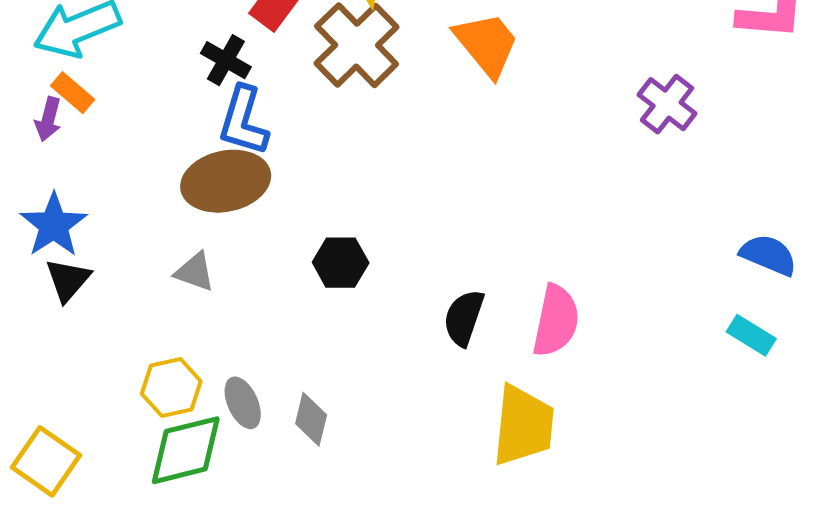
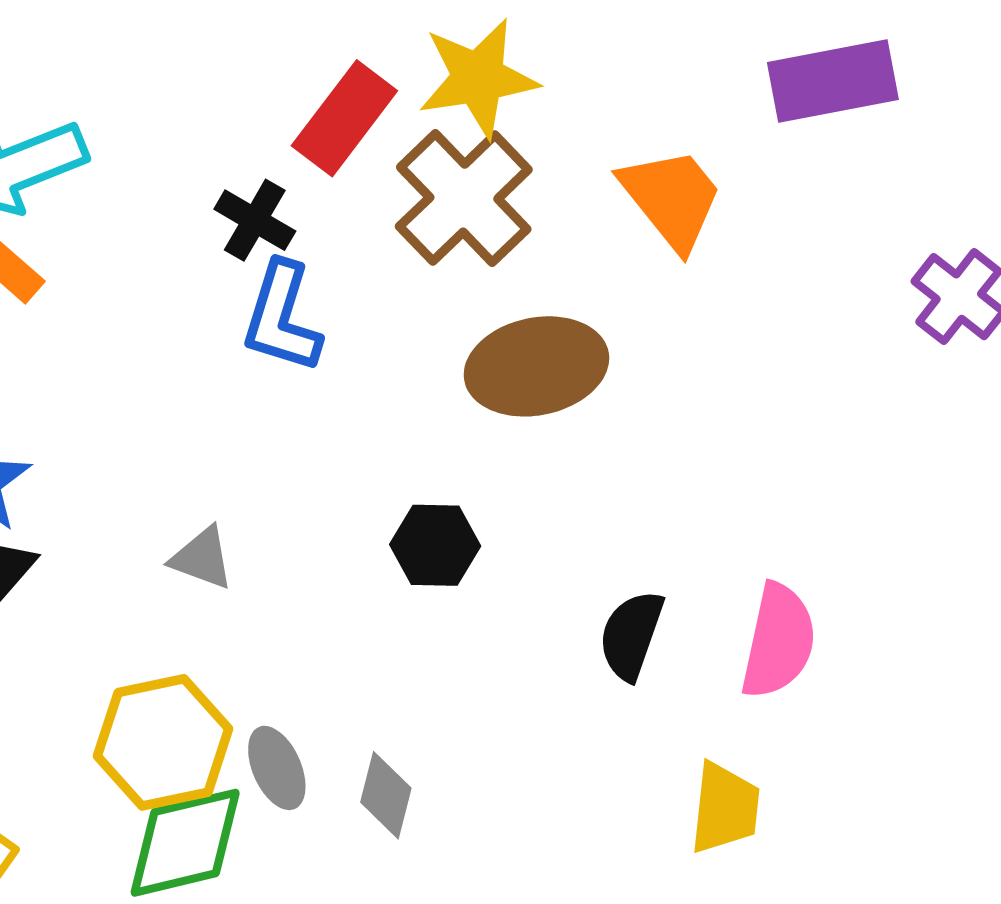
brown ellipse: (226, 181) -> (536, 366), moved
yellow hexagon: (171, 387) -> (163, 742), size x1.4
yellow trapezoid: (523, 425) -> (725, 808), size x0.7

